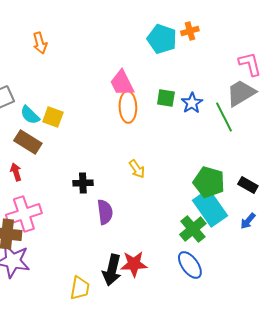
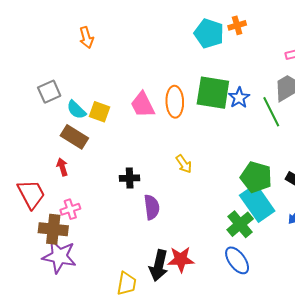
pink trapezoid: (122, 83) -> (143, 105), moved
green square: (166, 98) -> (213, 93), size x1.8
pink cross: (24, 214) -> (70, 209), size x0.6

